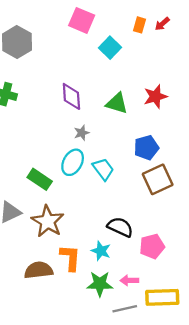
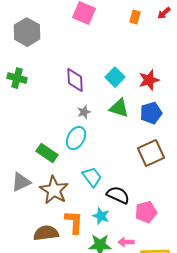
red arrow: (162, 24) -> (164, 13), moved
cyan square: (110, 48) -> (115, 77), moved
green triangle: (117, 103) -> (119, 108), moved
blue pentagon: (146, 148) -> (151, 113), moved
cyan trapezoid: (103, 169) -> (92, 177), moved

